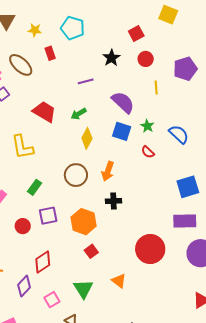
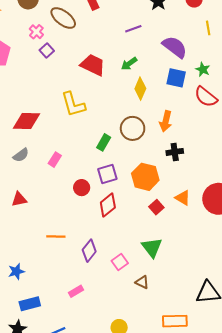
red semicircle: (148, 152) -> (206, 97), size x1.6
green rectangle: (35, 187) -> (104, 142), moved
red diamond: (43, 262) -> (108, 205), moved
orange triangle: (119, 281) -> (183, 198), moved

